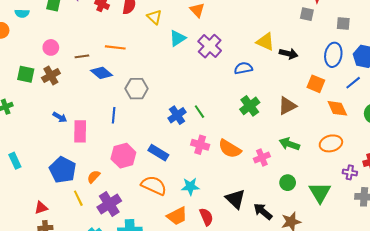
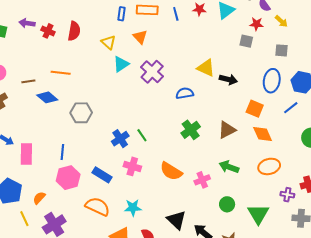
yellow triangle: (154, 17) -> (109, 42), moved
orange diamond: (337, 108) -> (263, 134), moved
blue line: (114, 115) -> (62, 152), moved
pink cross: (200, 145) -> (132, 166), moved

